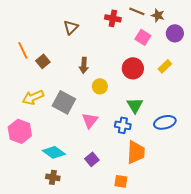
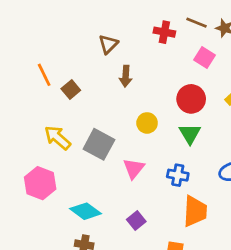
brown arrow: (84, 65) -> (126, 76), moved
yellow arrow: (33, 97) -> (57, 138), turned 65
green triangle: (135, 105) -> (190, 134), moved

